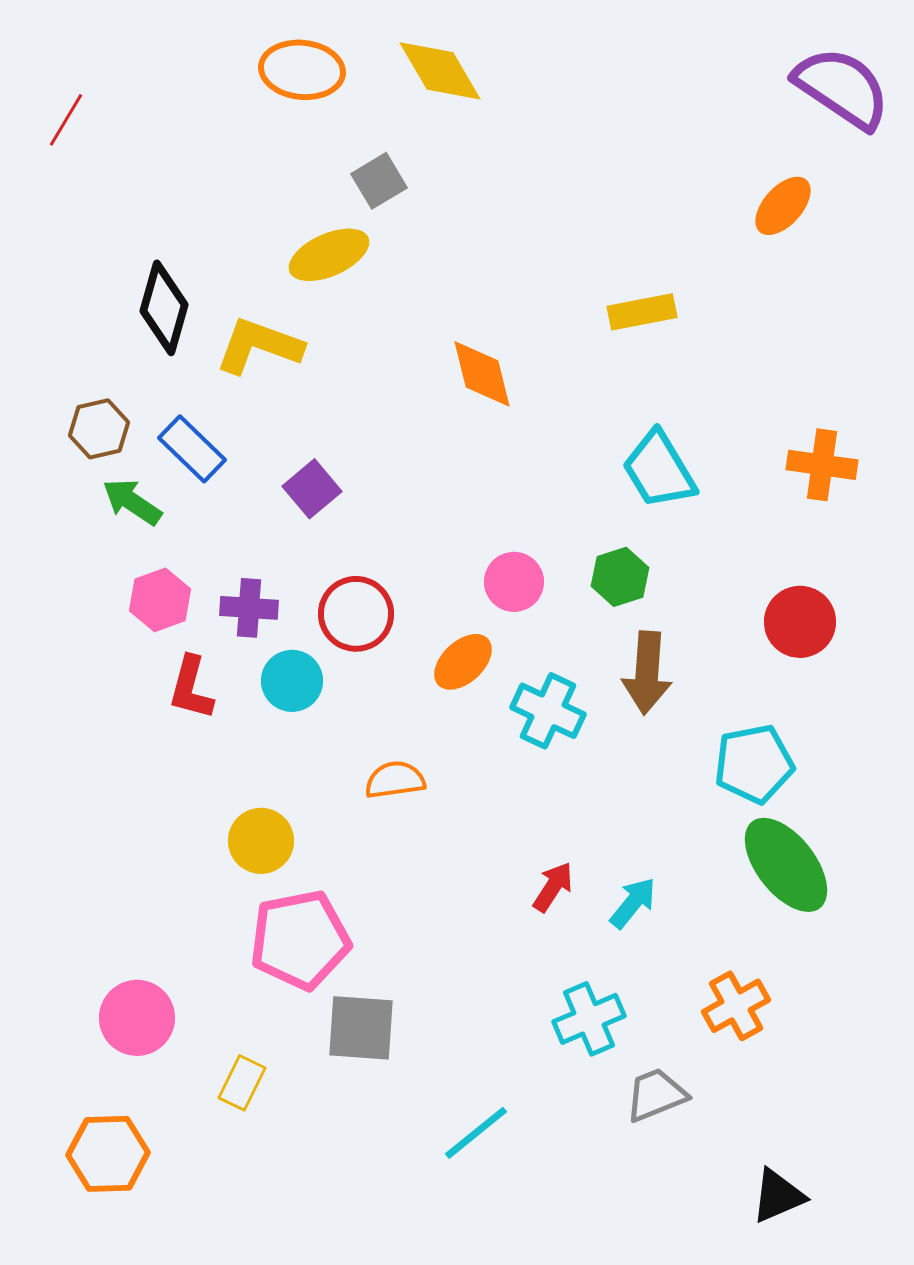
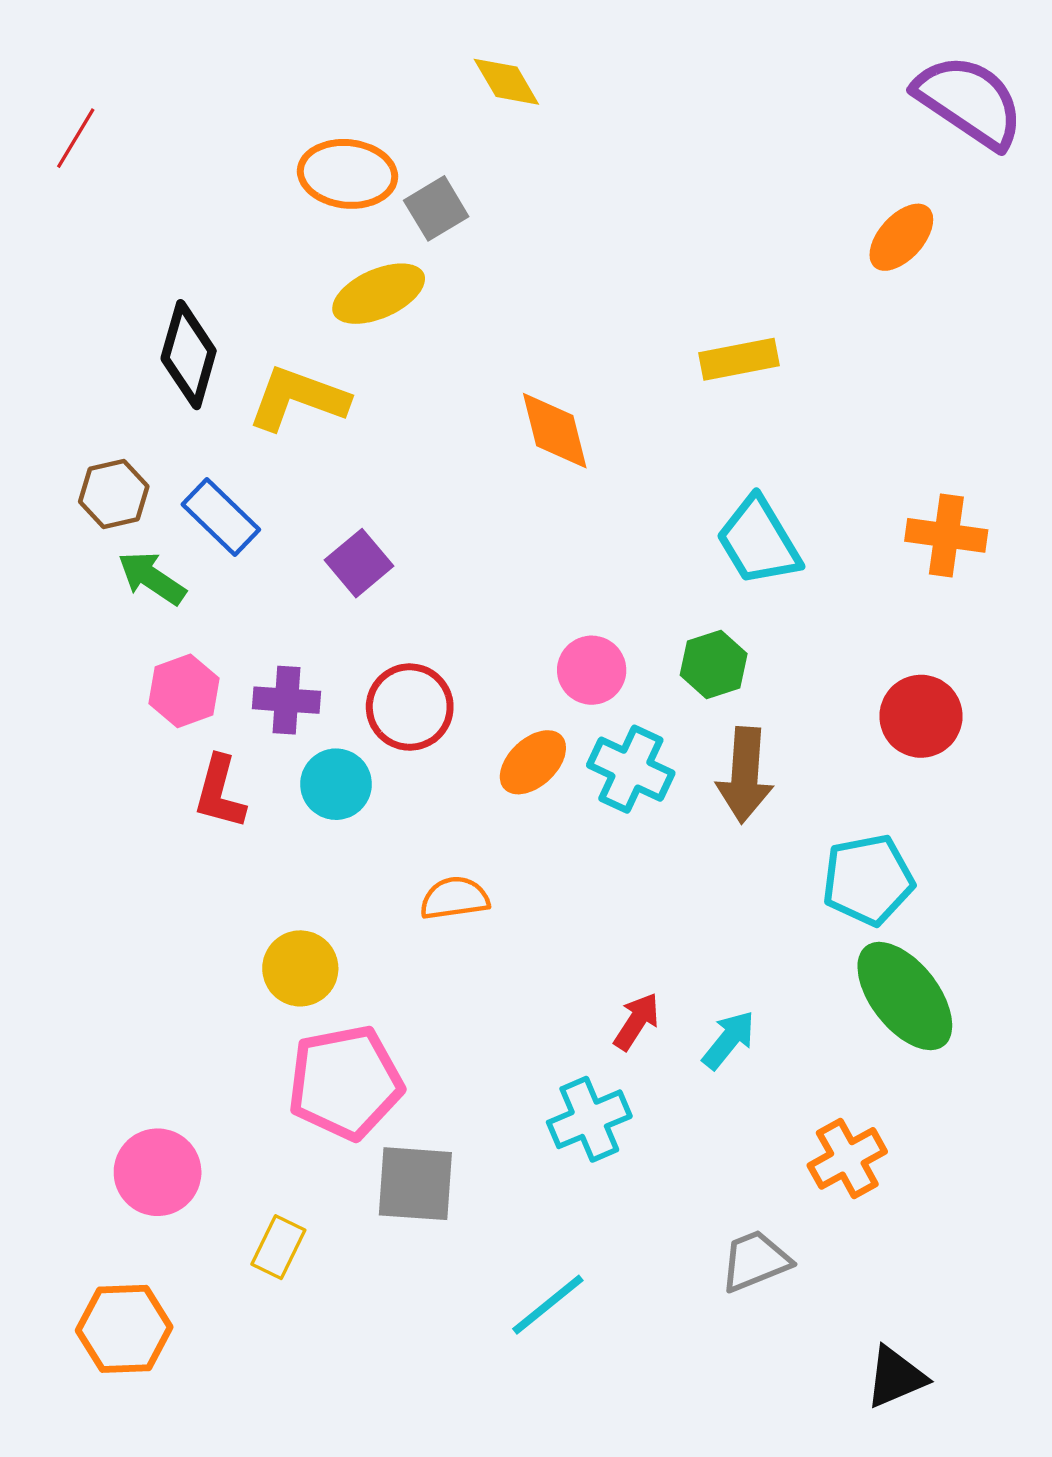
orange ellipse: (302, 70) -> (348, 174), moved
yellow diamond: (440, 71) -> (506, 82), size x0.7
cyan cross: (548, 711) -> (631, 769), moved
cyan cross: (589, 1019) -> (589, 1119), moved

